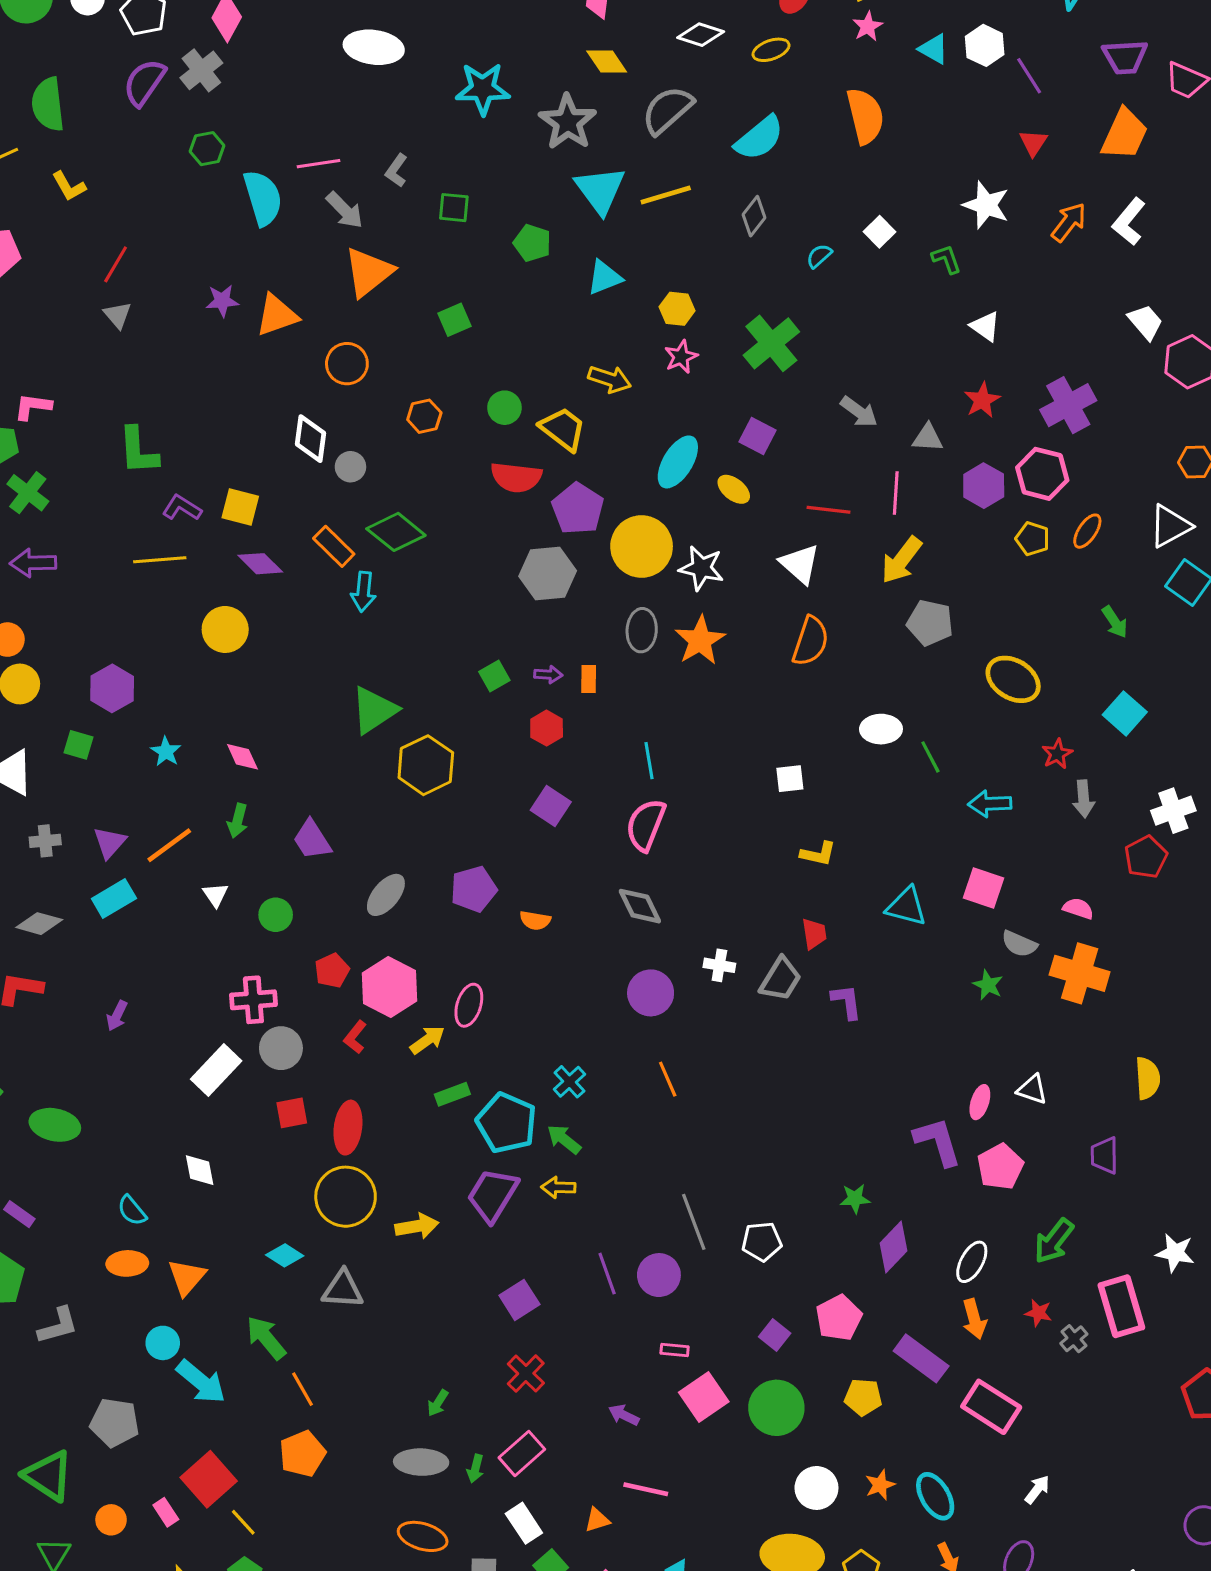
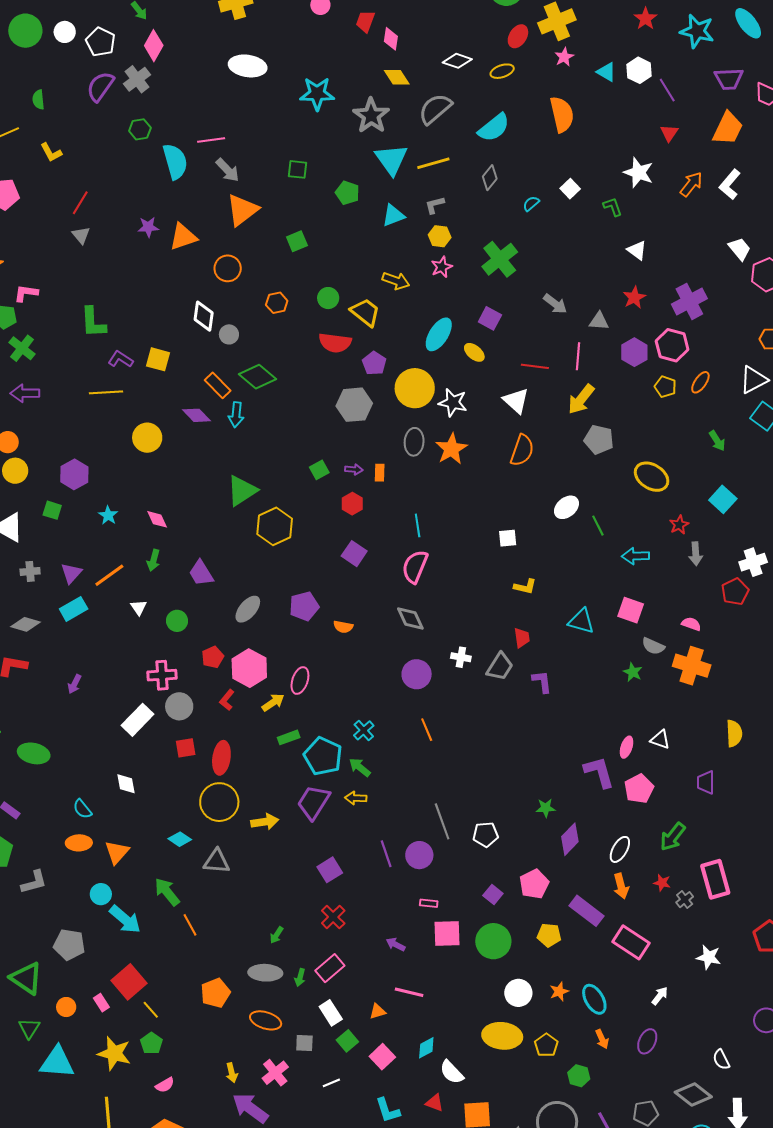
green semicircle: (48, 104) -> (38, 100), size x0.6
gray L-shape: (396, 171) -> (435, 205), moved, turned 40
purple pentagon: (578, 509) -> (374, 363), size x0.7
purple diamond: (260, 564) -> (196, 415), moved
white ellipse: (881, 729) -> (566, 507), turned -40
white star: (1175, 1253) -> (709, 957), moved
pink square: (704, 1397) -> (447, 934), turned 32
orange pentagon: (302, 1454) -> (215, 993), moved

